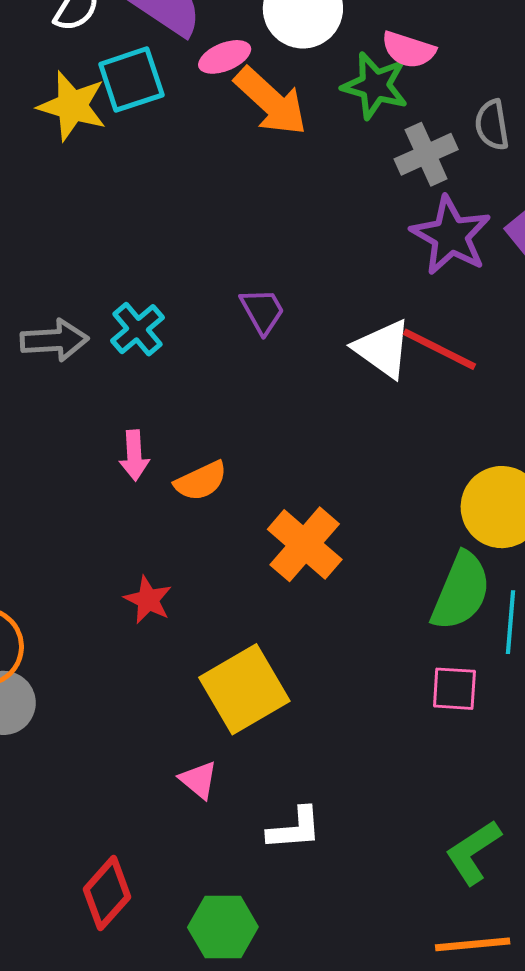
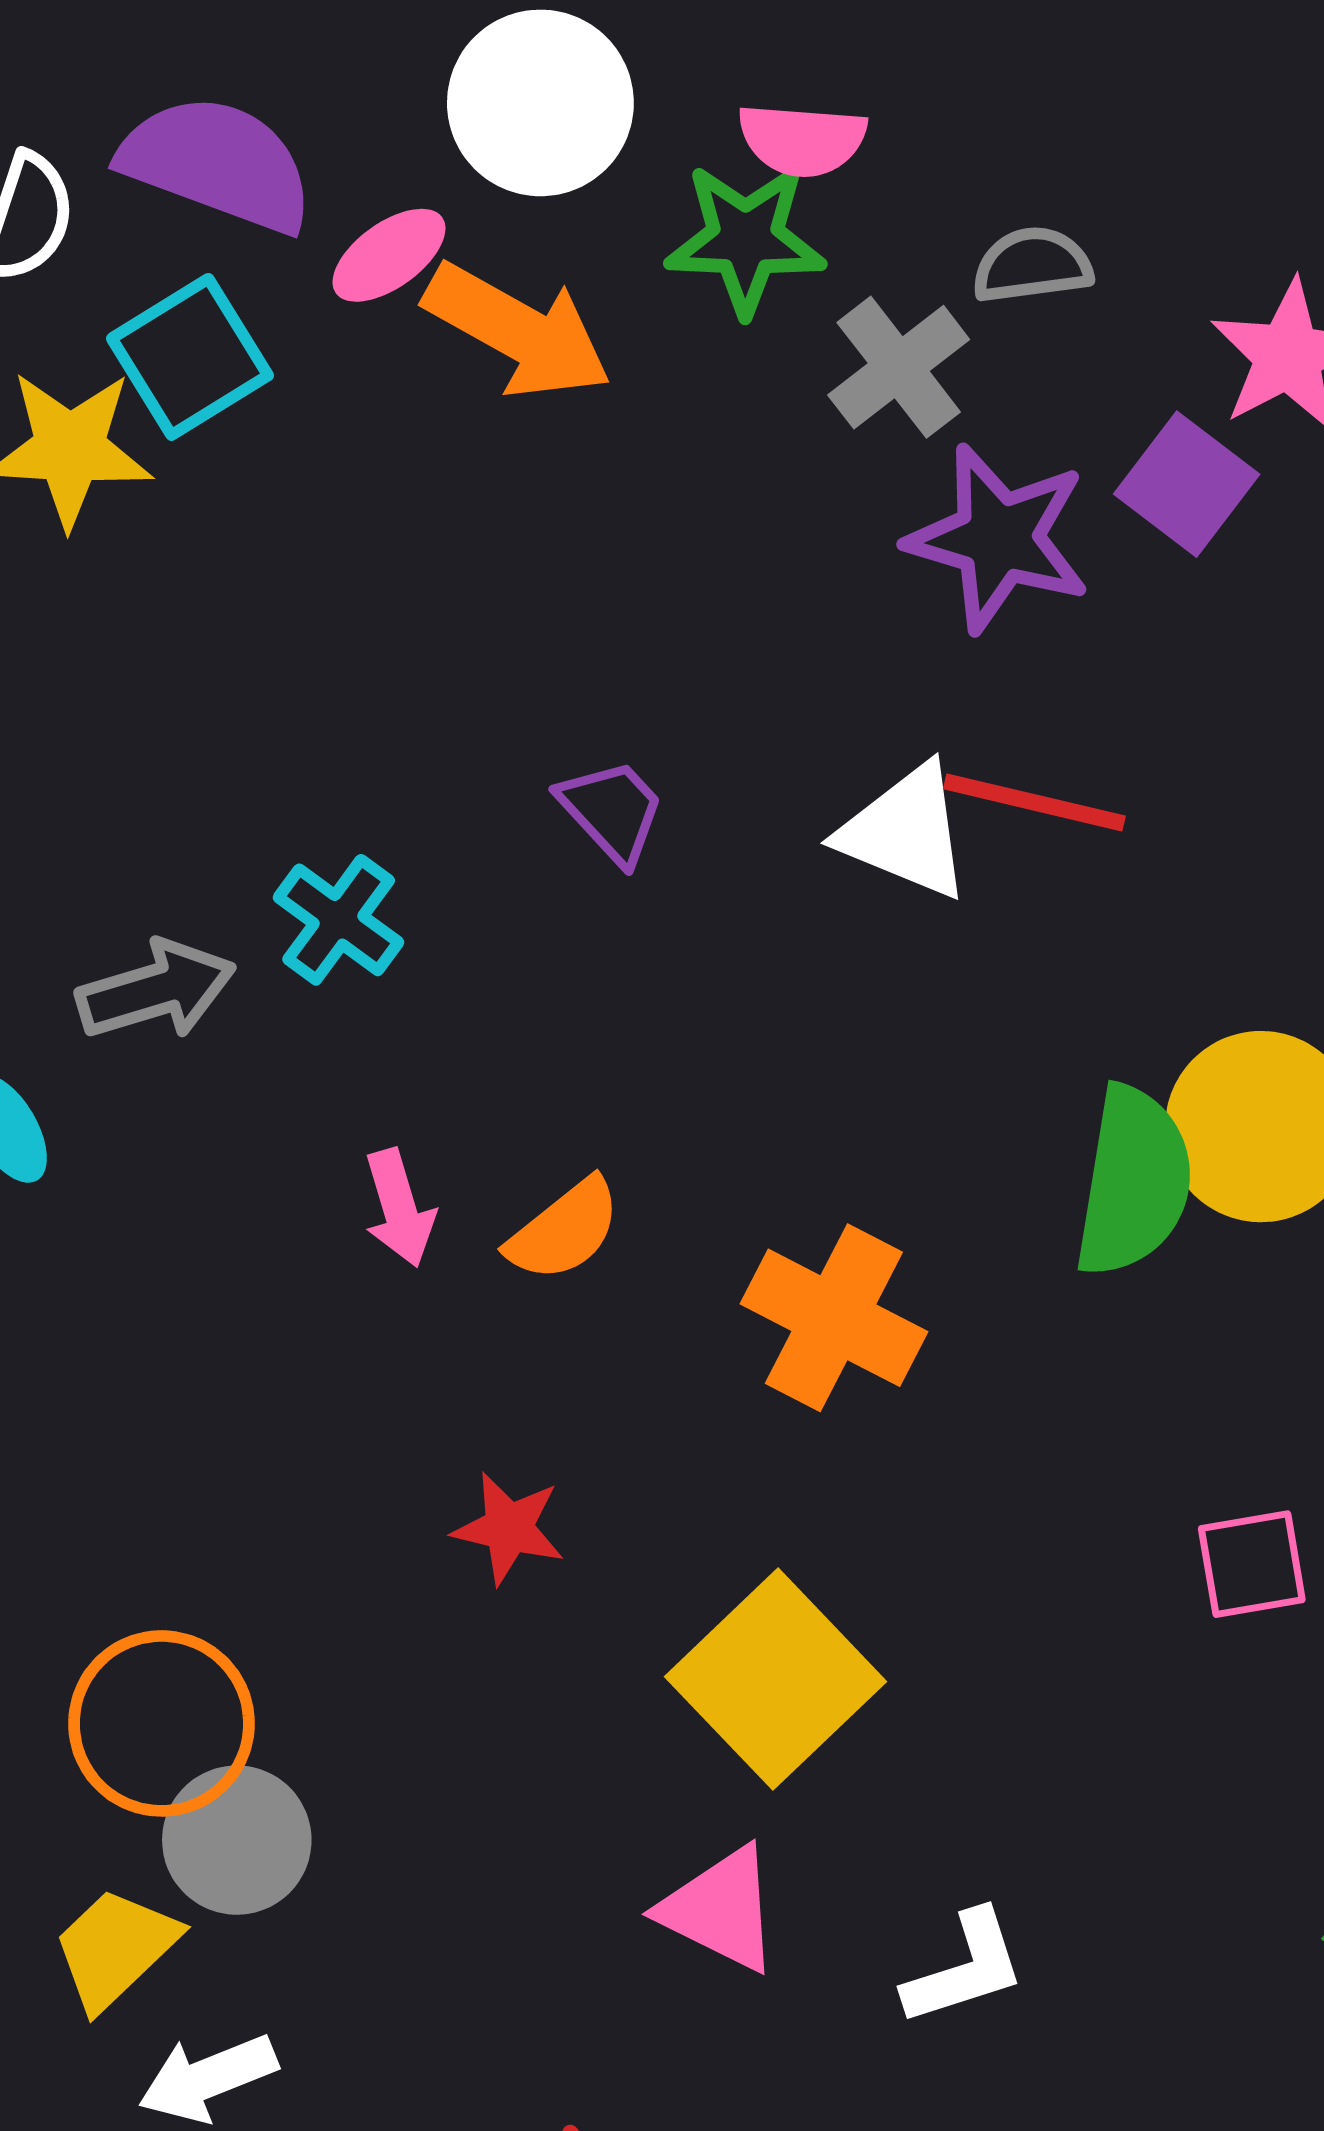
gray semicircle: (492, 125) -> (1032, 265), turned 105
green semicircle: (461, 591) -> (1134, 1182), moved
pink triangle: (198, 780) -> (720, 1909), size x1.4

